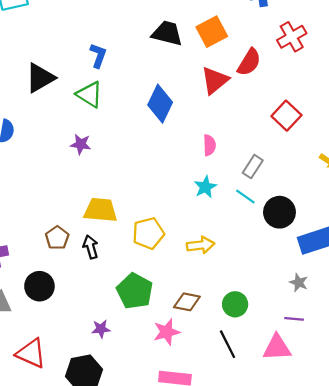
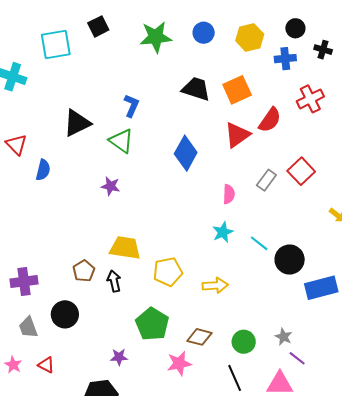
gray rectangle: (253, 167) -> (266, 180), moved
gray star: (299, 283) -> (284, 337), moved
purple line: (294, 319) -> (297, 358), turned 30
red triangle: (31, 353) -> (46, 365), moved, size x0.6

